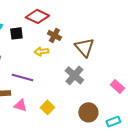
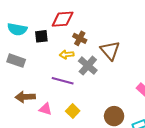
red diamond: (37, 16) -> (63, 19), turned -30
gray cross: (74, 75) -> (88, 66), moved
purple line: (22, 77) -> (63, 81), moved

